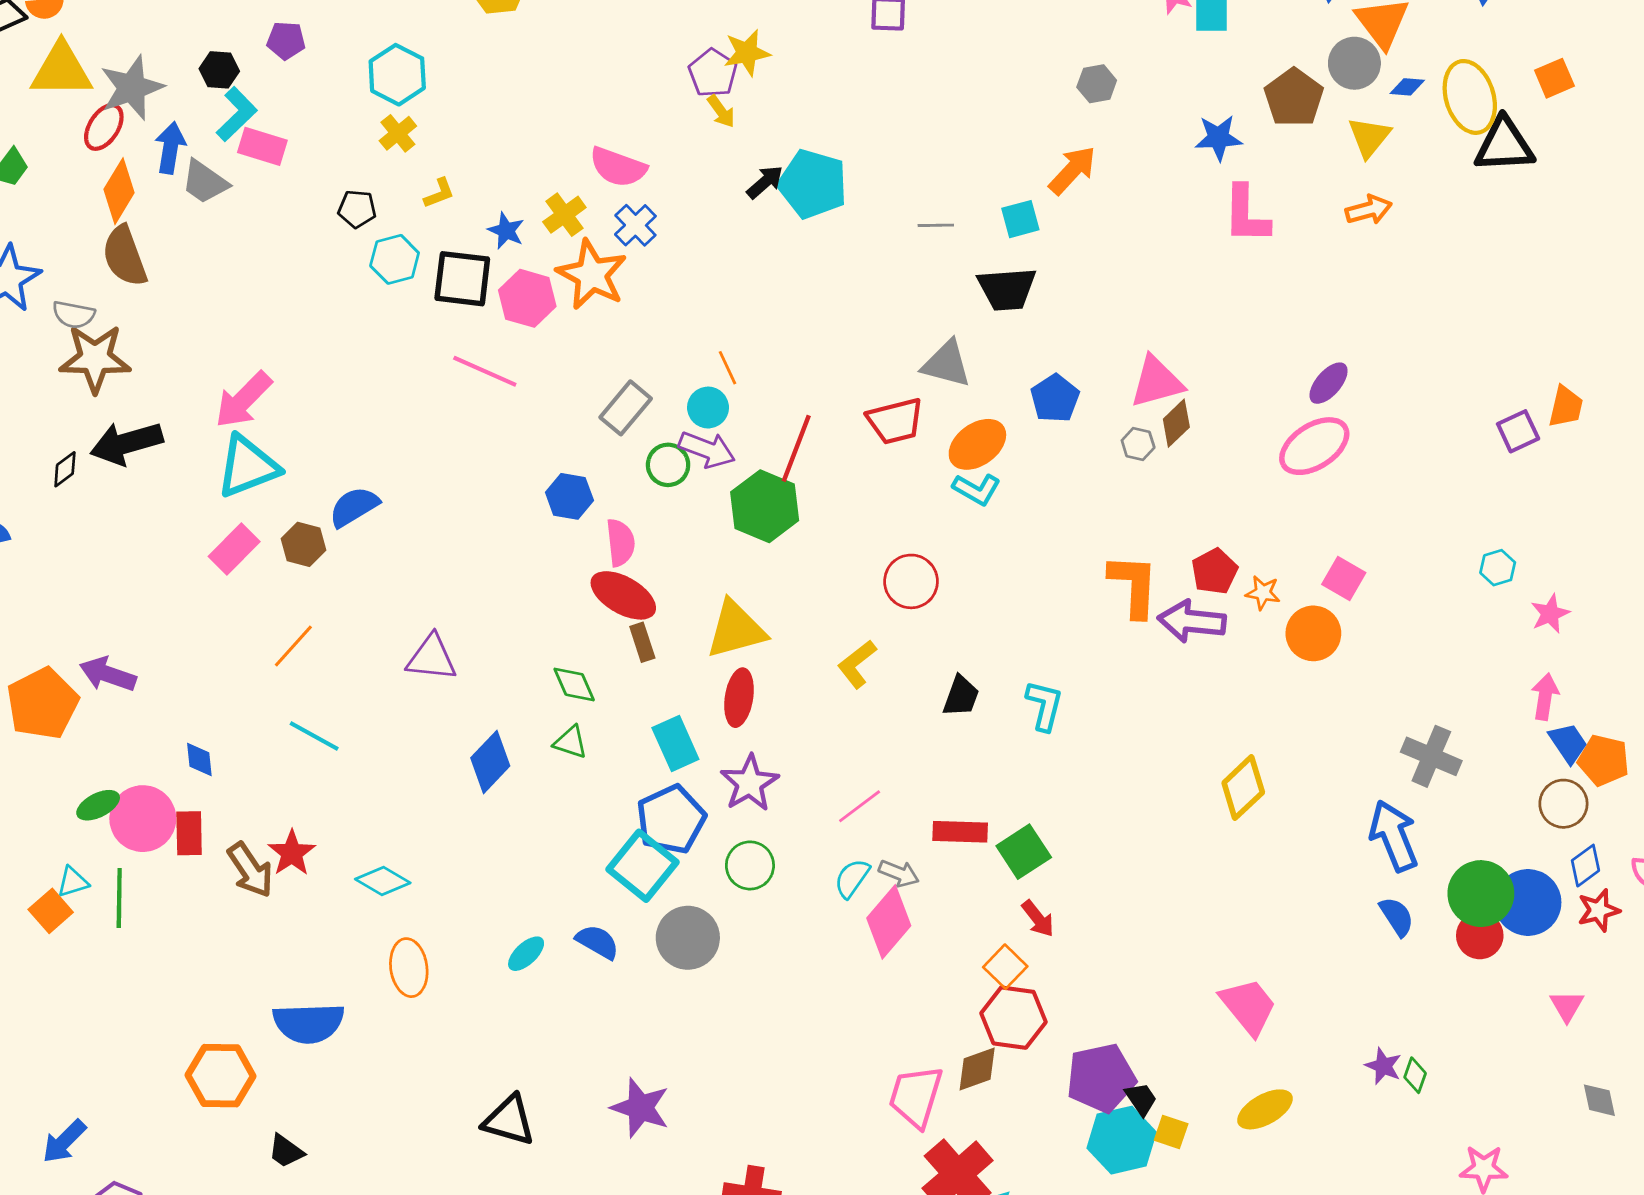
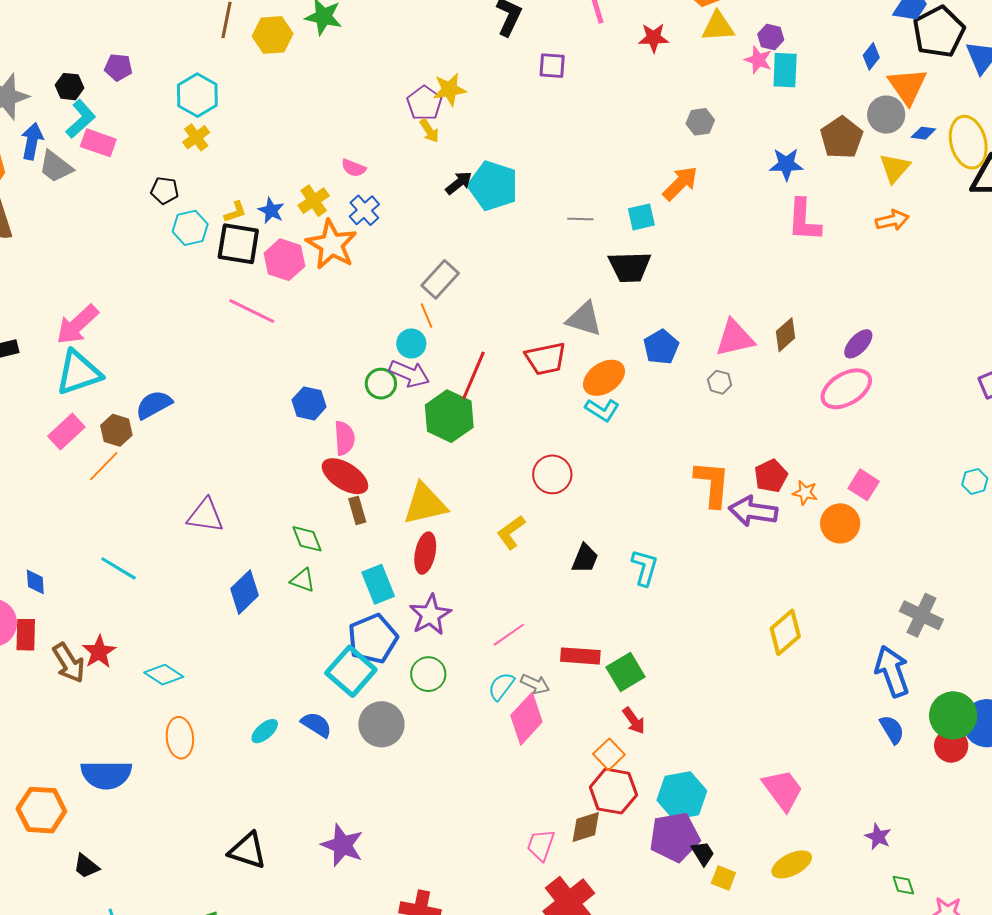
pink semicircle: (618, 167) -> (354, 168), size x0.6
yellow L-shape: (439, 193) -> (235, 212), moved
gray rectangle: (626, 408) -> (440, 279), moved
brown diamond: (1176, 423) -> (786, 335), moved
orange line: (293, 646) -> (104, 466), moved
green diamond: (1415, 1075) -> (903, 885), moved, turned -40
pink trapezoid: (916, 1096) -> (541, 845), size x0.7
cyan hexagon: (1122, 1140) -> (682, 796), moved

